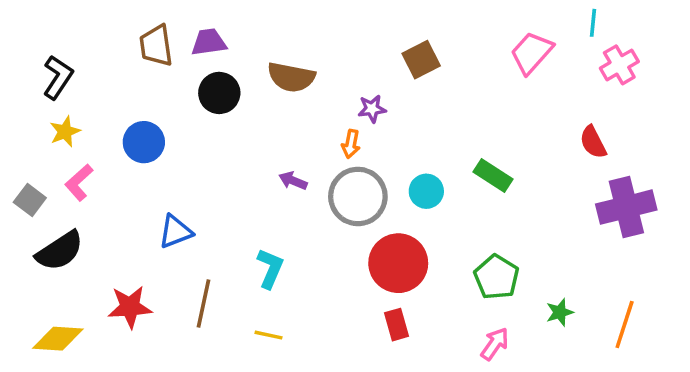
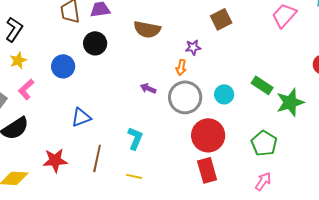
black circle: (219, 93) -> (95, 43), moved
green star: (560, 312) -> (290, 102), moved, size x1.8
red rectangle: (396, 325) -> (207, 170), size x1.4

